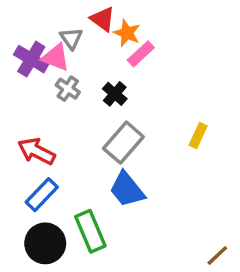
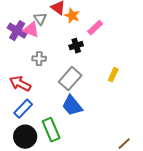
pink rectangle: (141, 54) -> (95, 28), moved
gray cross: (68, 89) -> (39, 59), moved, turned -32
black cross: (115, 94) -> (76, 46), moved, turned 32

